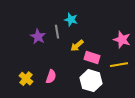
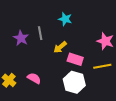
cyan star: (71, 20) -> (65, 19), moved
pink semicircle: (51, 77) -> (34, 78), turned -80

